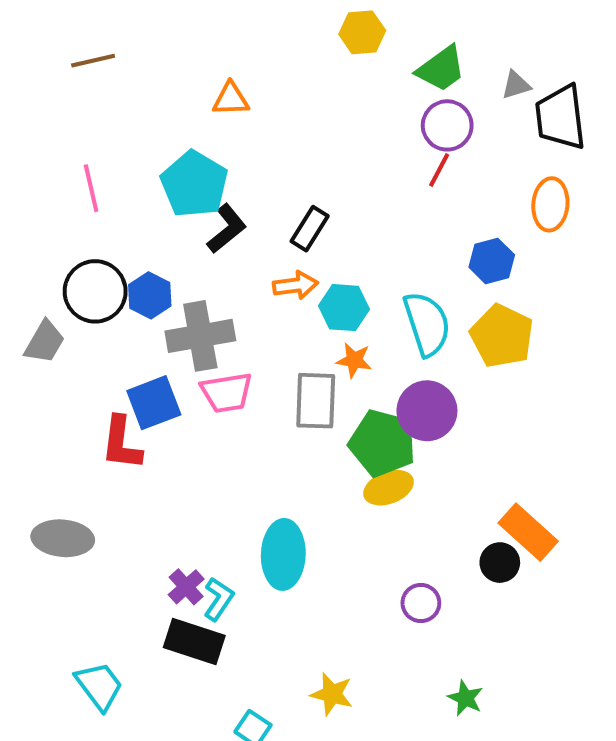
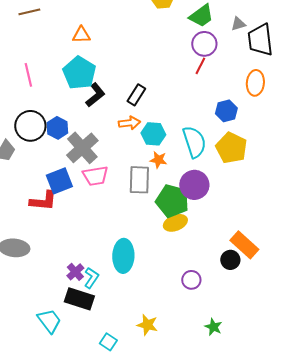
orange triangle: (231, 99) -> (81, 35), moved
gray cross: (200, 336) -> (82, 148), turned -32
red L-shape: (121, 443) -> (43, 201), turned -92
cyan trapezoid: (99, 686) -> (49, 321), moved

